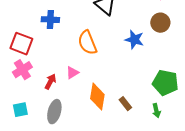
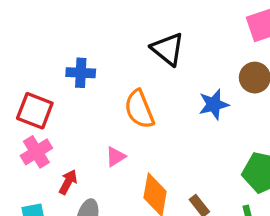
blue star: (134, 40) -> (214, 104), turned -30
red arrow: (50, 82) -> (68, 182), moved

